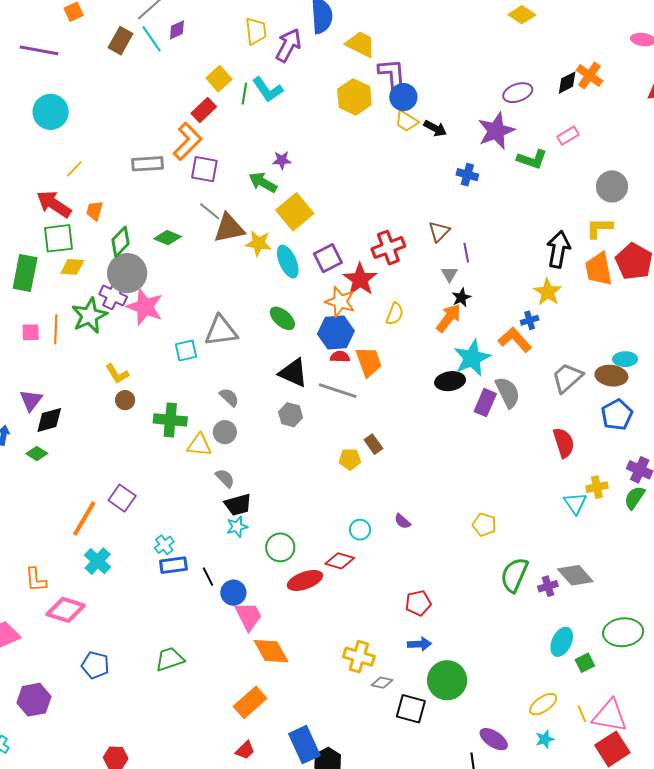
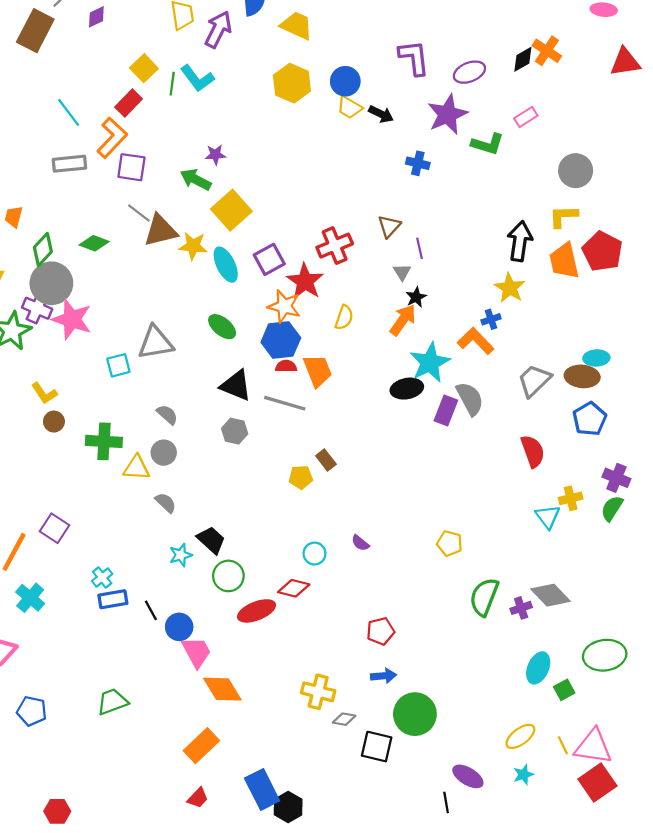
cyan line: (152, 39) -> (69, 112), moved
brown rectangle: (120, 41) -> (35, 31), size x1.4
purple L-shape: (392, 75) -> (414, 58), moved
black trapezoid: (238, 505) -> (211, 540), moved, turned -120

